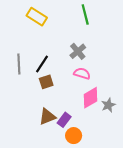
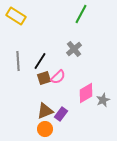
green line: (85, 15) -> (81, 14), turned 42
yellow rectangle: (37, 17) -> (16, 16), moved
pink semicircle: (82, 73) -> (58, 77), moved, turned 119
orange circle: (74, 136) -> (45, 129), moved

